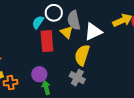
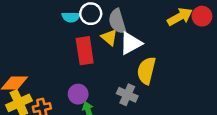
cyan semicircle: (38, 22) -> (71, 17), moved, turned -120
white triangle: (93, 32) -> (131, 43), moved
yellow semicircle: (82, 55) -> (146, 71), moved

